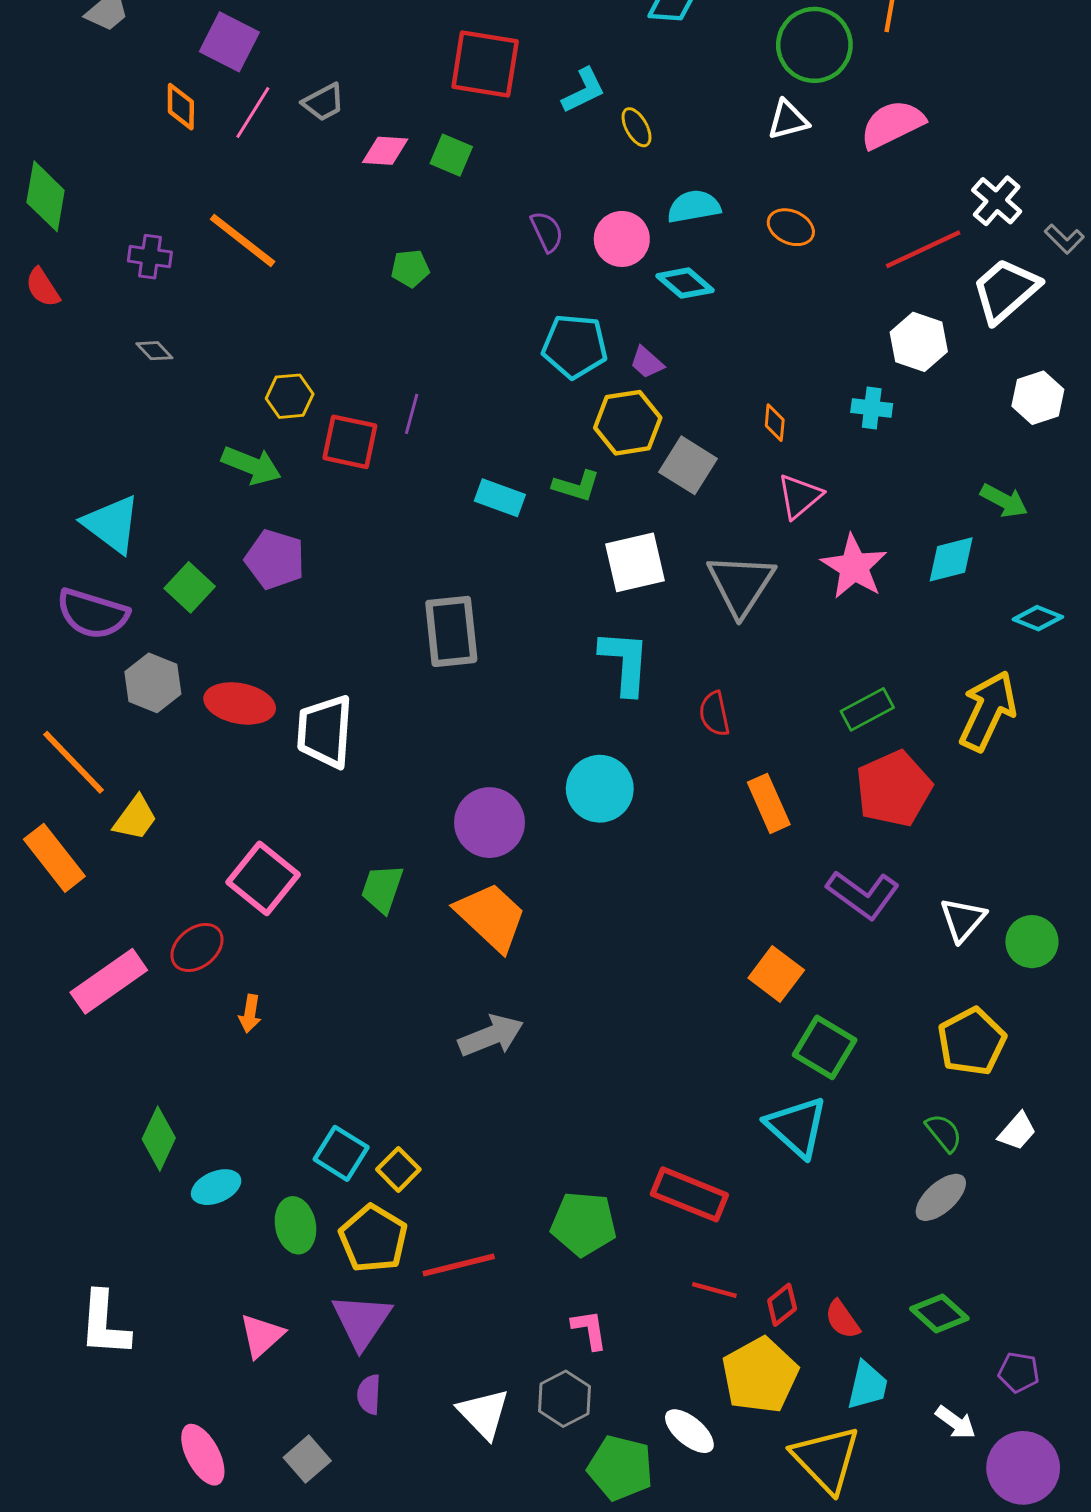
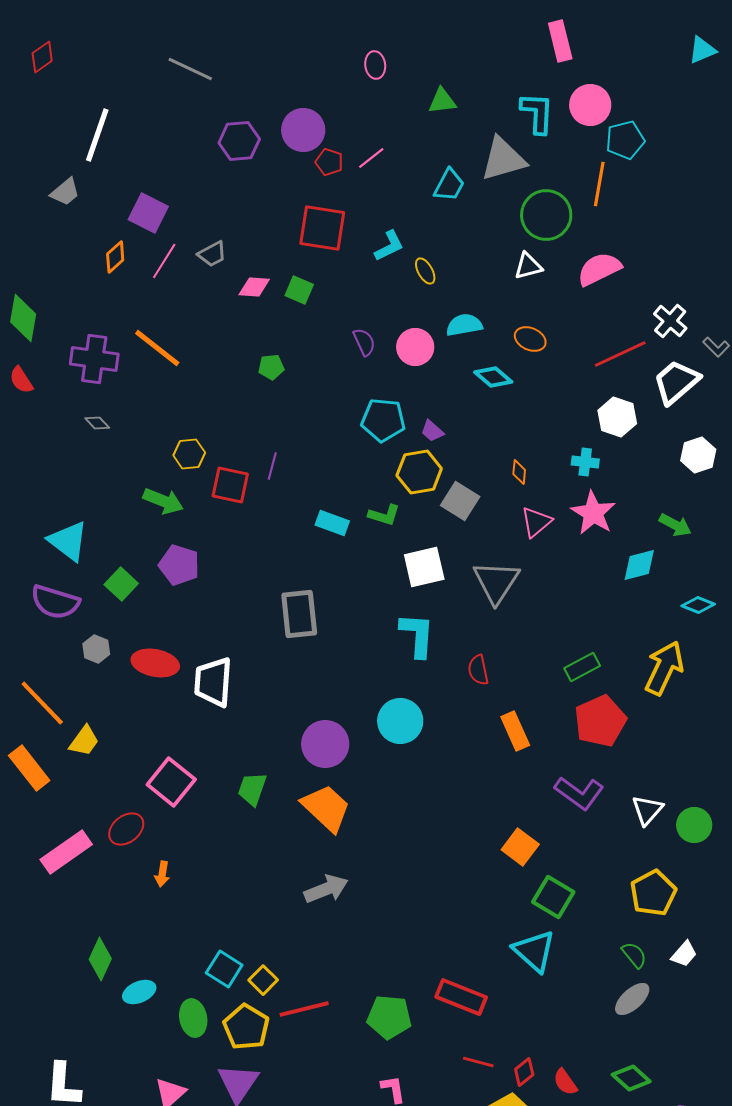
orange diamond: (181, 107) -> (115, 257), turned 48
purple cross: (150, 257) -> (94, 359), size x1.6
cyan diamond: (685, 283) -> (493, 377), moved
pink star: (854, 567) -> (593, 513), moved
gray hexagon: (153, 683) -> (96, 649), size x0.7
red line: (459, 1265) -> (304, 1009), moved

